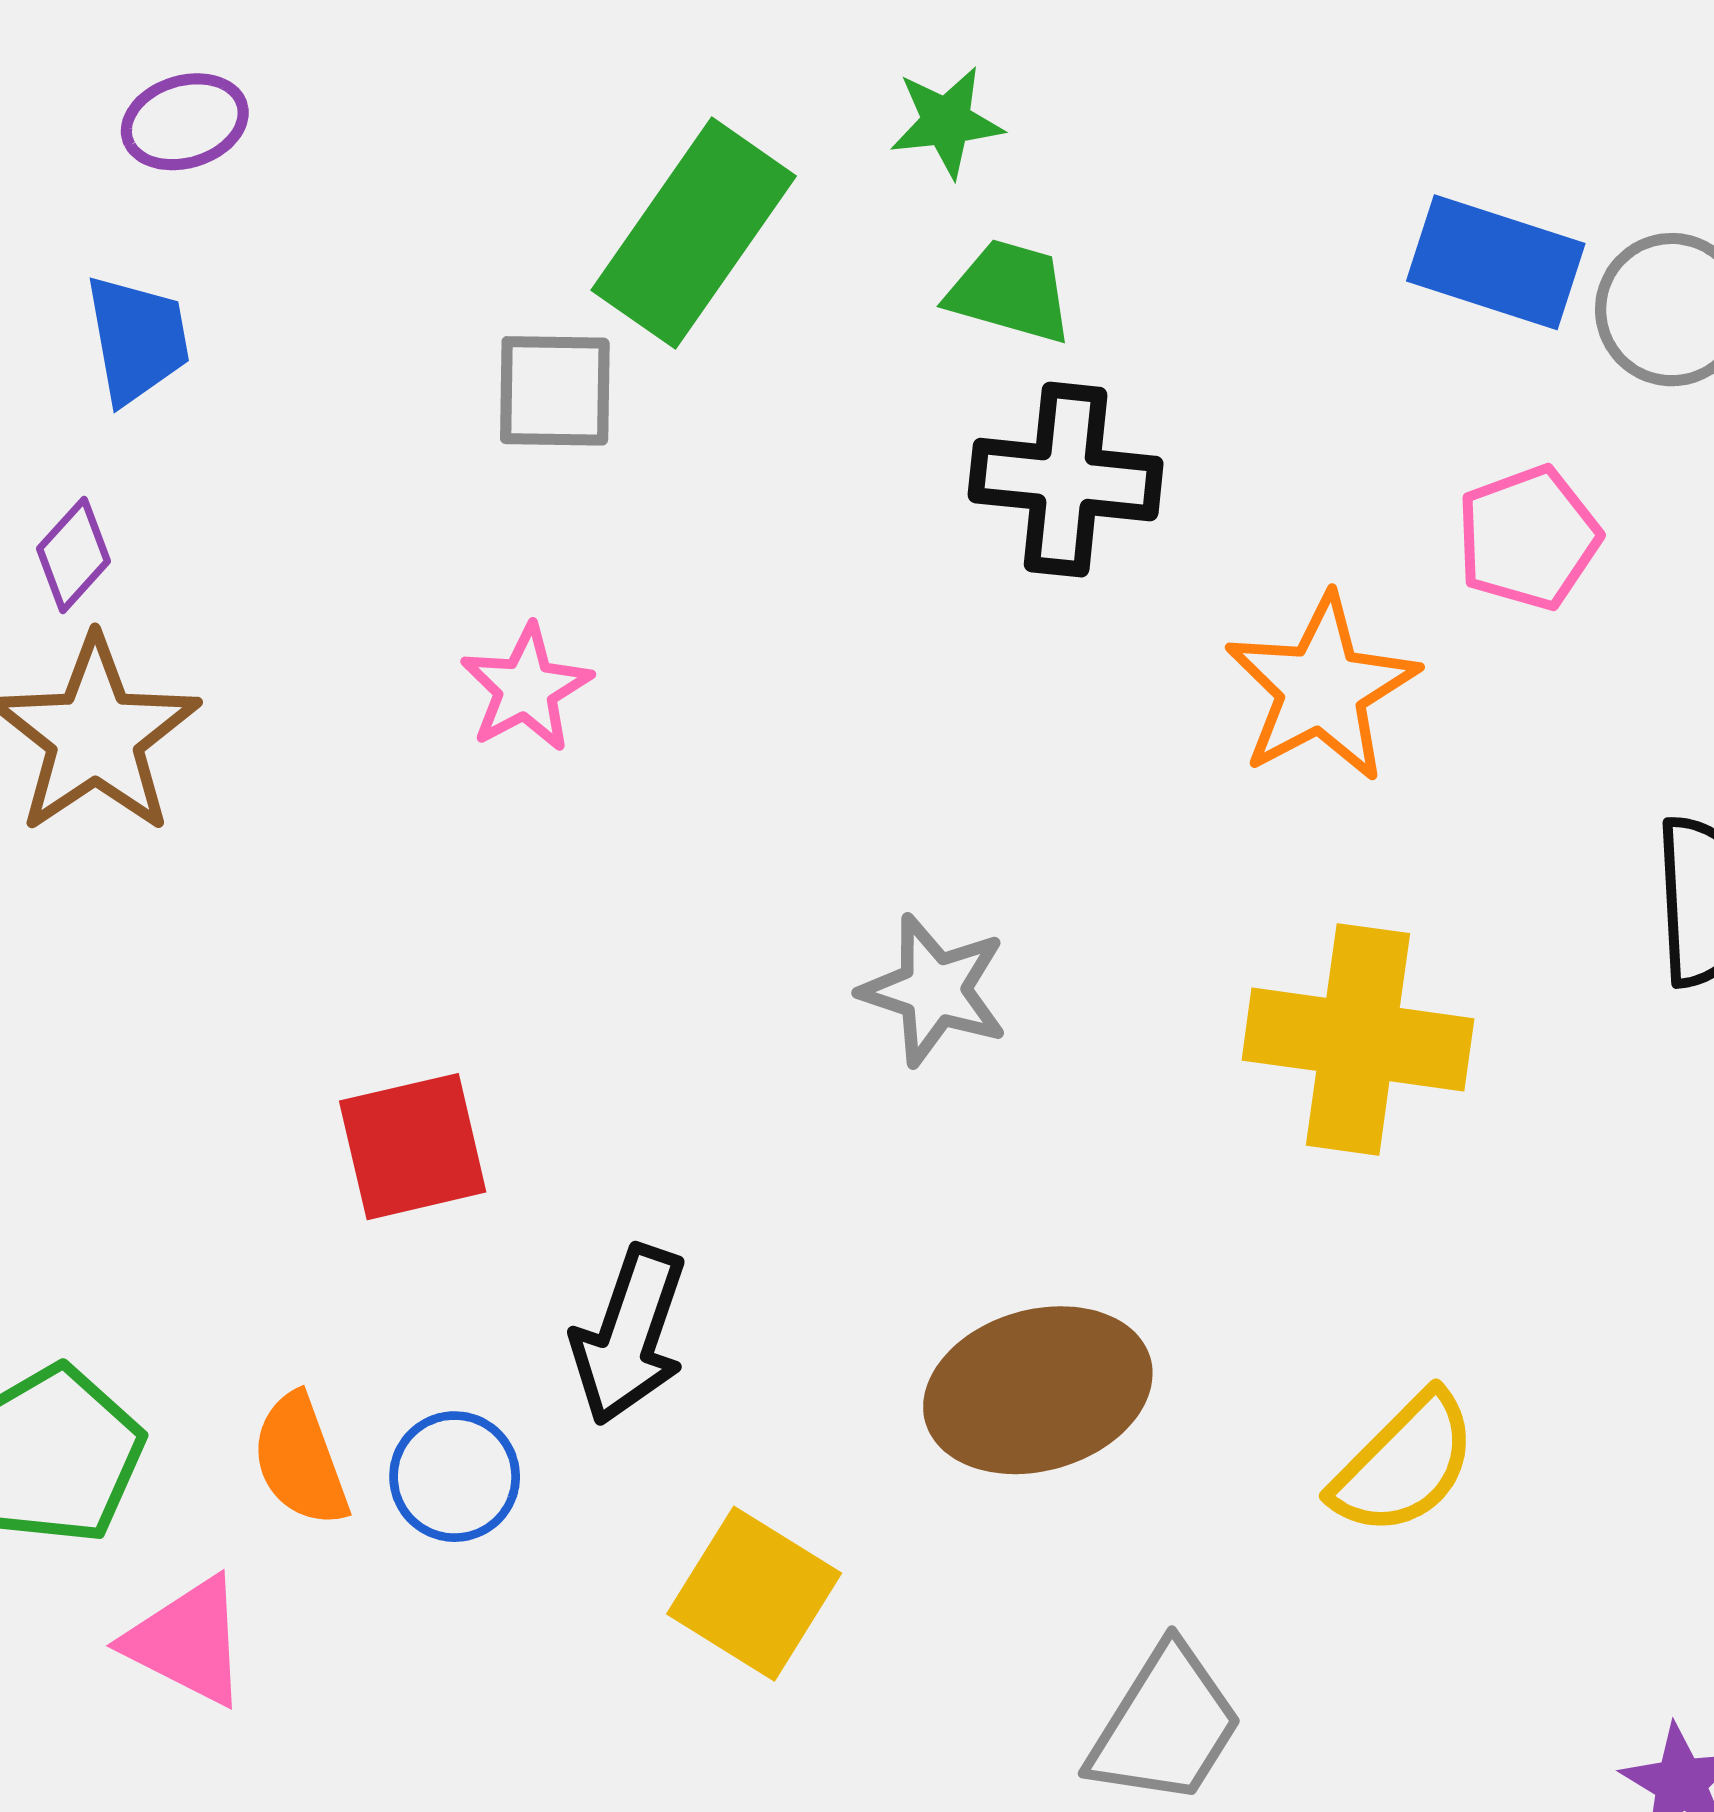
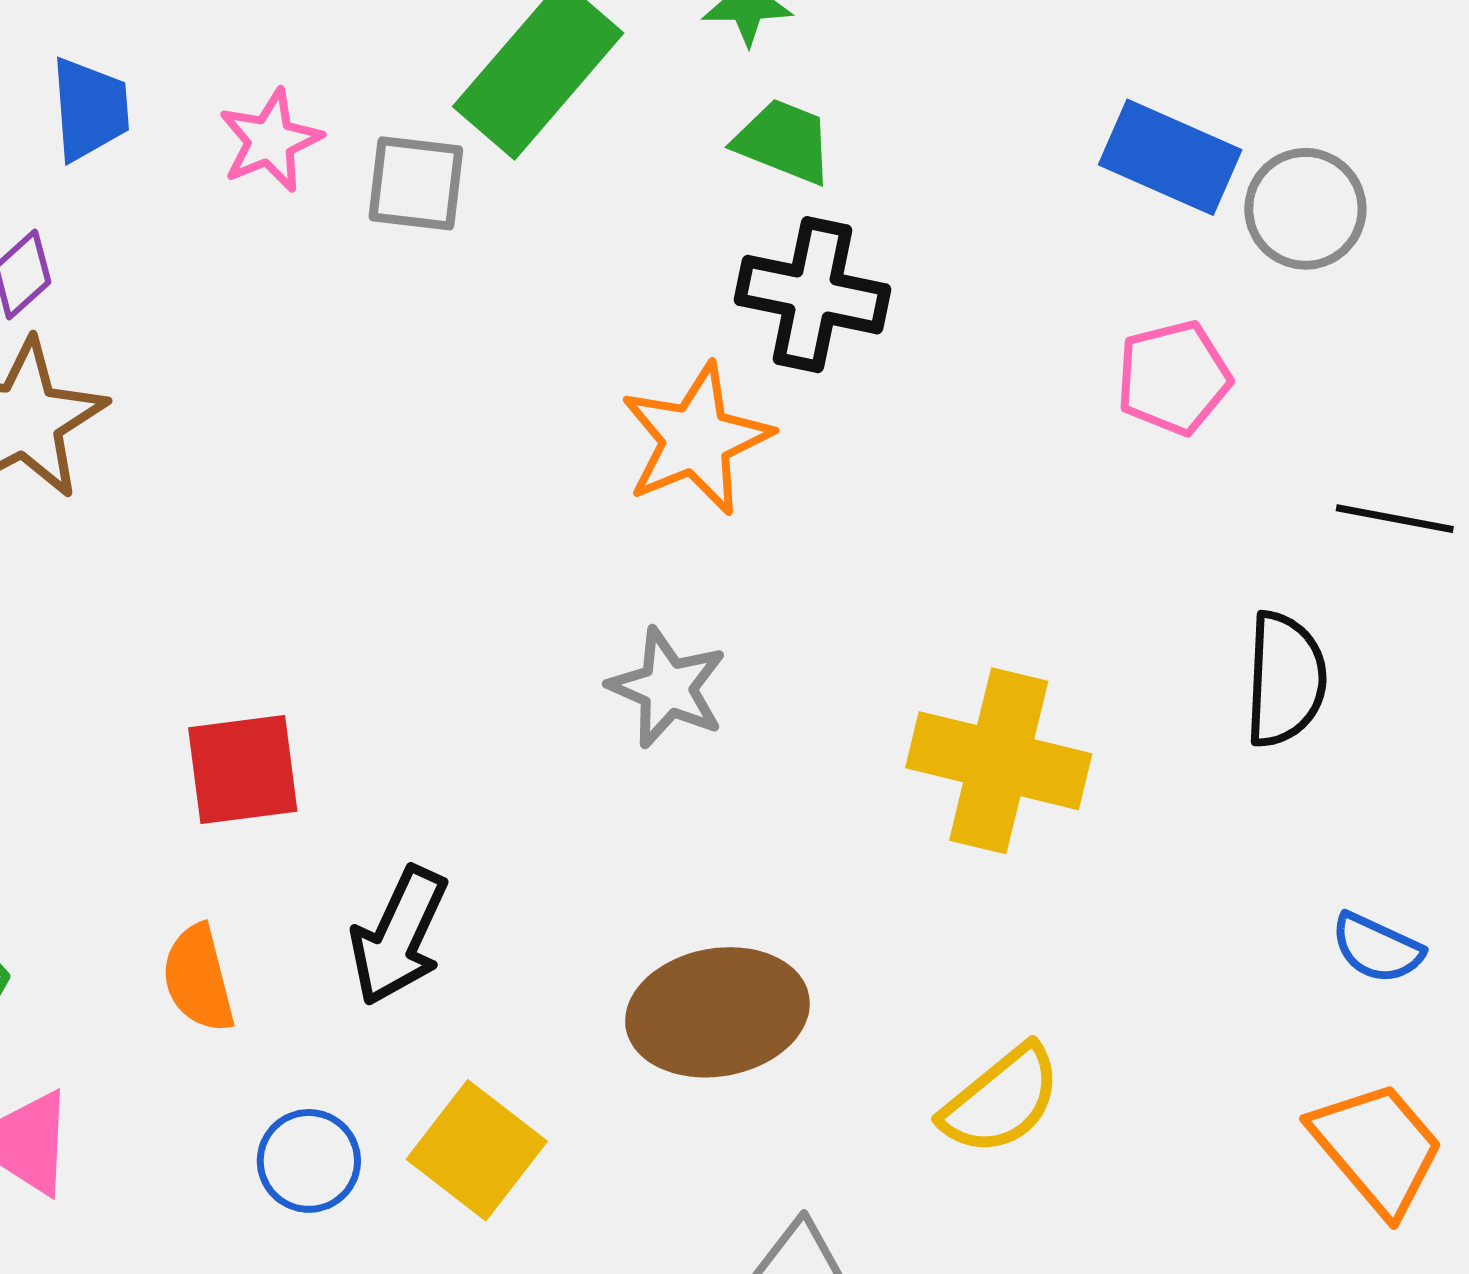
pink star: (526, 688) -> (270, 141), moved
orange star: (1322, 688) -> (696, 439), moved
orange semicircle: (300, 1460) -> (198, 978), moved
blue circle: (455, 1477) -> (309, 1161), moved

